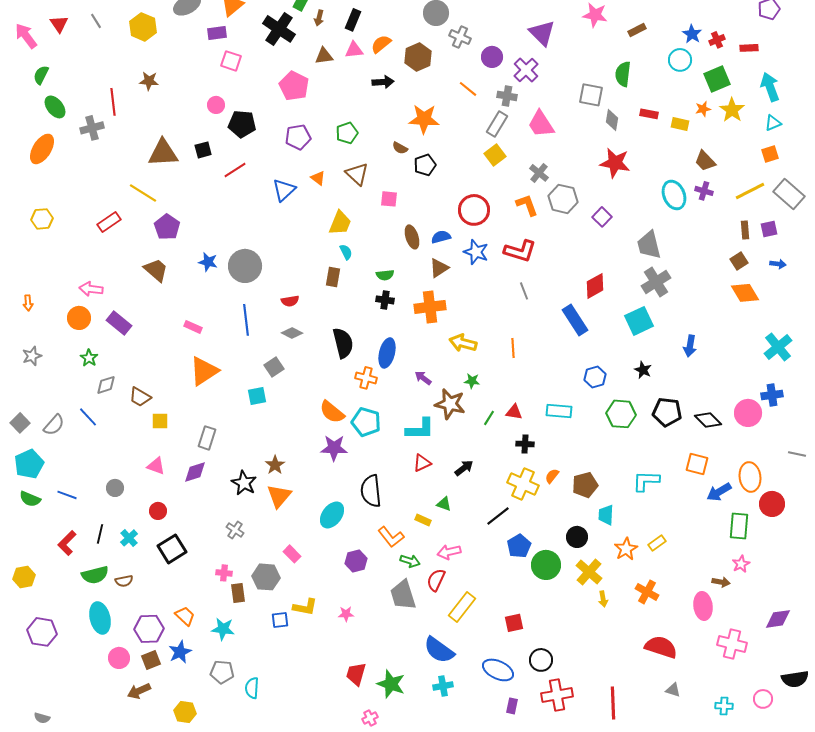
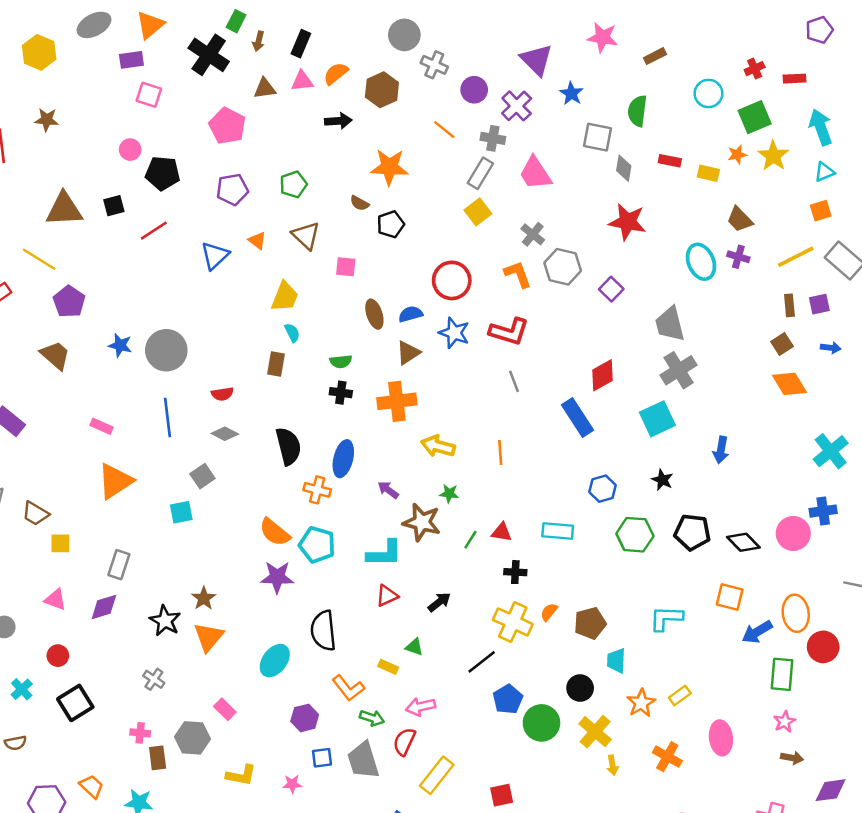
blue star: (692, 34) -> (571, 93), moved
brown arrow: (721, 582) -> (792, 758), moved
pink ellipse: (703, 606) -> (721, 738), moved
blue square: (280, 620) -> (322, 758), moved

